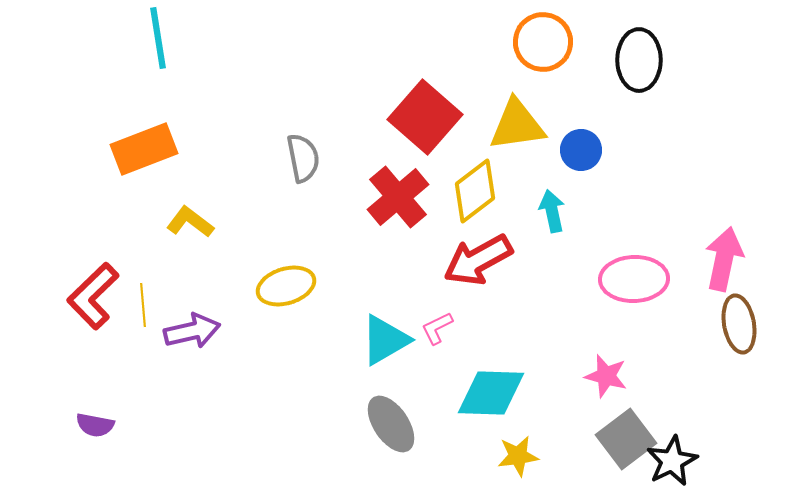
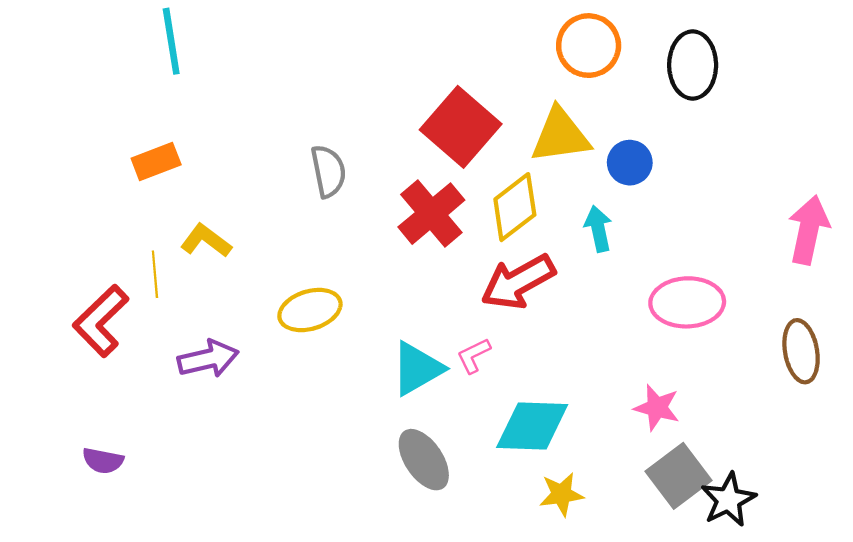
orange rectangle: (144, 149) -> (156, 162), size x0.7
pink arrow: (724, 259) -> (809, 230), moved
yellow line: (143, 305) -> (155, 274), moved

